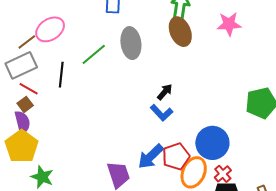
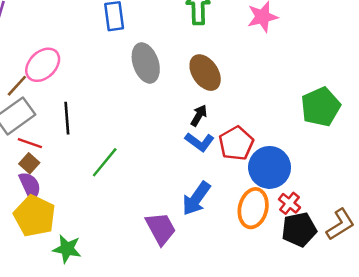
brown ellipse: (180, 32) -> (205, 73), moved
green line: (94, 54) -> (105, 162), moved
red pentagon: (176, 156) -> (236, 143), moved

